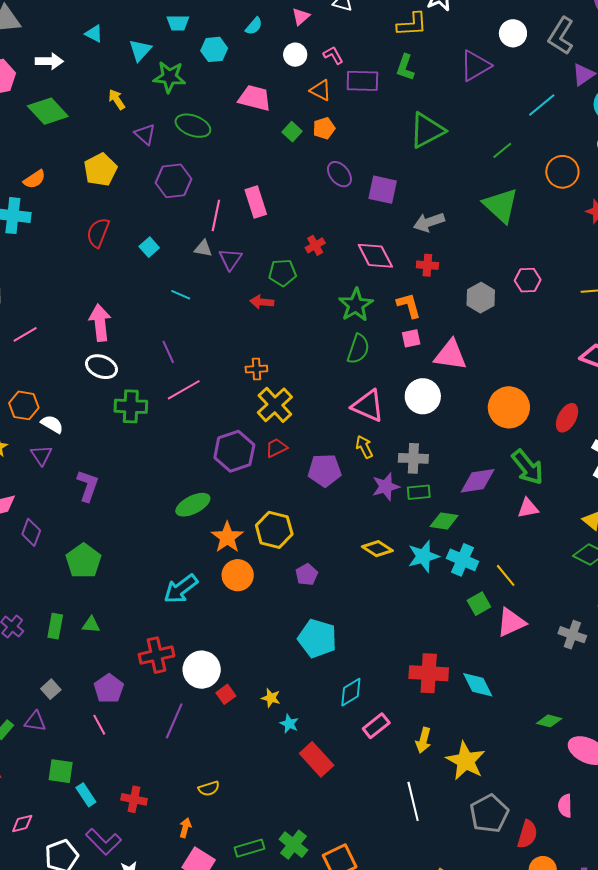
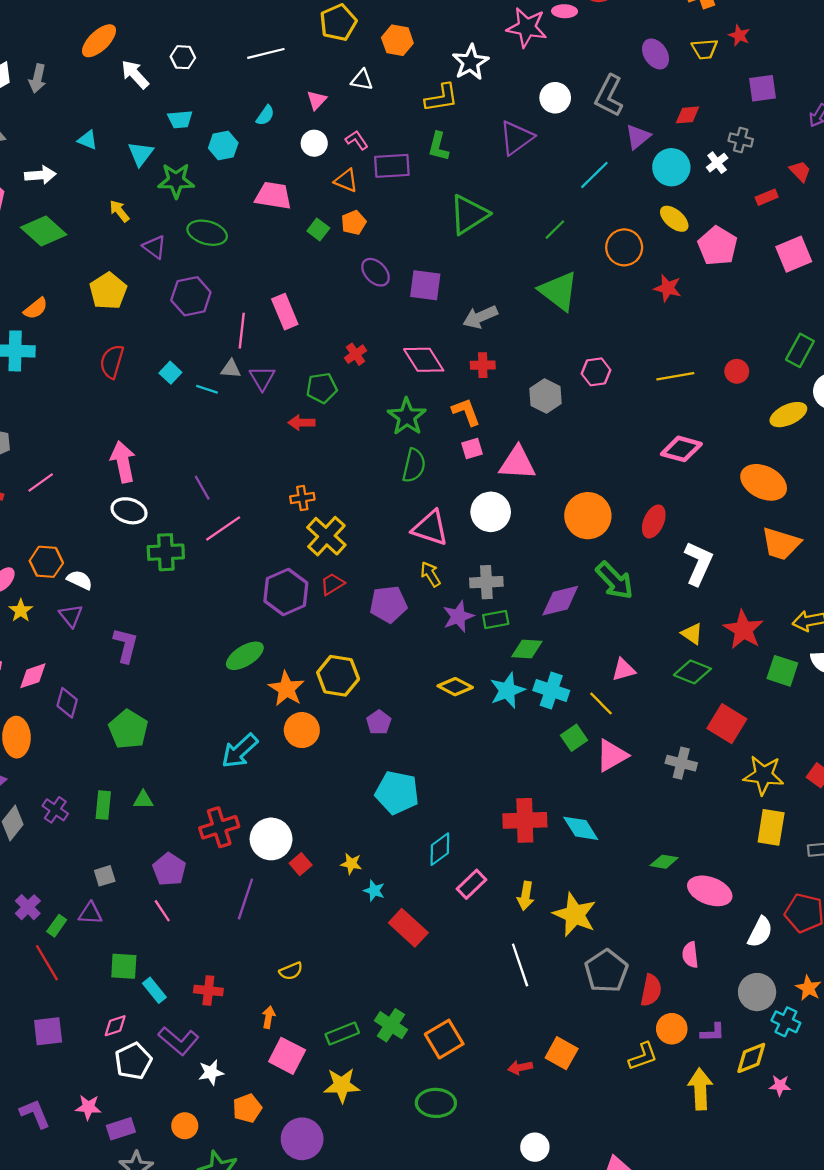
cyan line: (181, 295) -> (207, 389), moved
pink triangle: (528, 508) -> (624, 670), moved
gray square: (51, 689) -> (105, 876), turned 30
pink diamond: (22, 823) -> (115, 1026), moved

